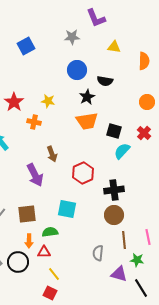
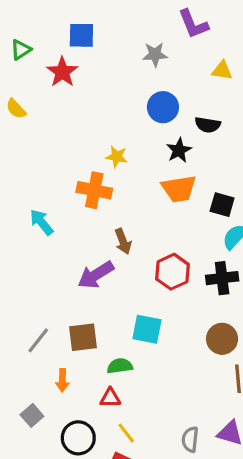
blue square: (26, 46) -> (81, 35), moved, turned 30
red star: (14, 102) -> (62, 72), moved
orange cross: (34, 122) -> (94, 190), size x1.5
purple arrow: (35, 175) -> (96, 275), turned 85
black cross: (114, 190) -> (222, 278), moved
orange arrow: (29, 241) -> (62, 380), moved
gray semicircle: (98, 253) -> (190, 439), moved
black circle: (18, 262) -> (78, 438), moved

